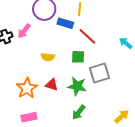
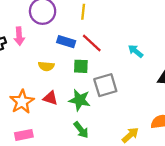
blue rectangle: (65, 23) -> (66, 42), moved
pink arrow: (24, 31) -> (19, 36), turned -42
green arrow: (79, 112) -> (81, 130), turned -77

